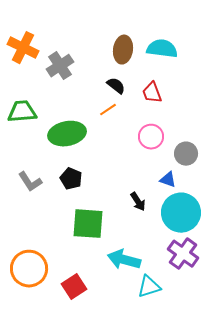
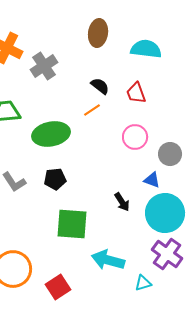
brown ellipse: (123, 50) -> (98, 33), moved
black pentagon: (71, 179) -> (55, 179), turned -30
cyan triangle: (149, 287) -> (143, 283), moved, size x0.7

